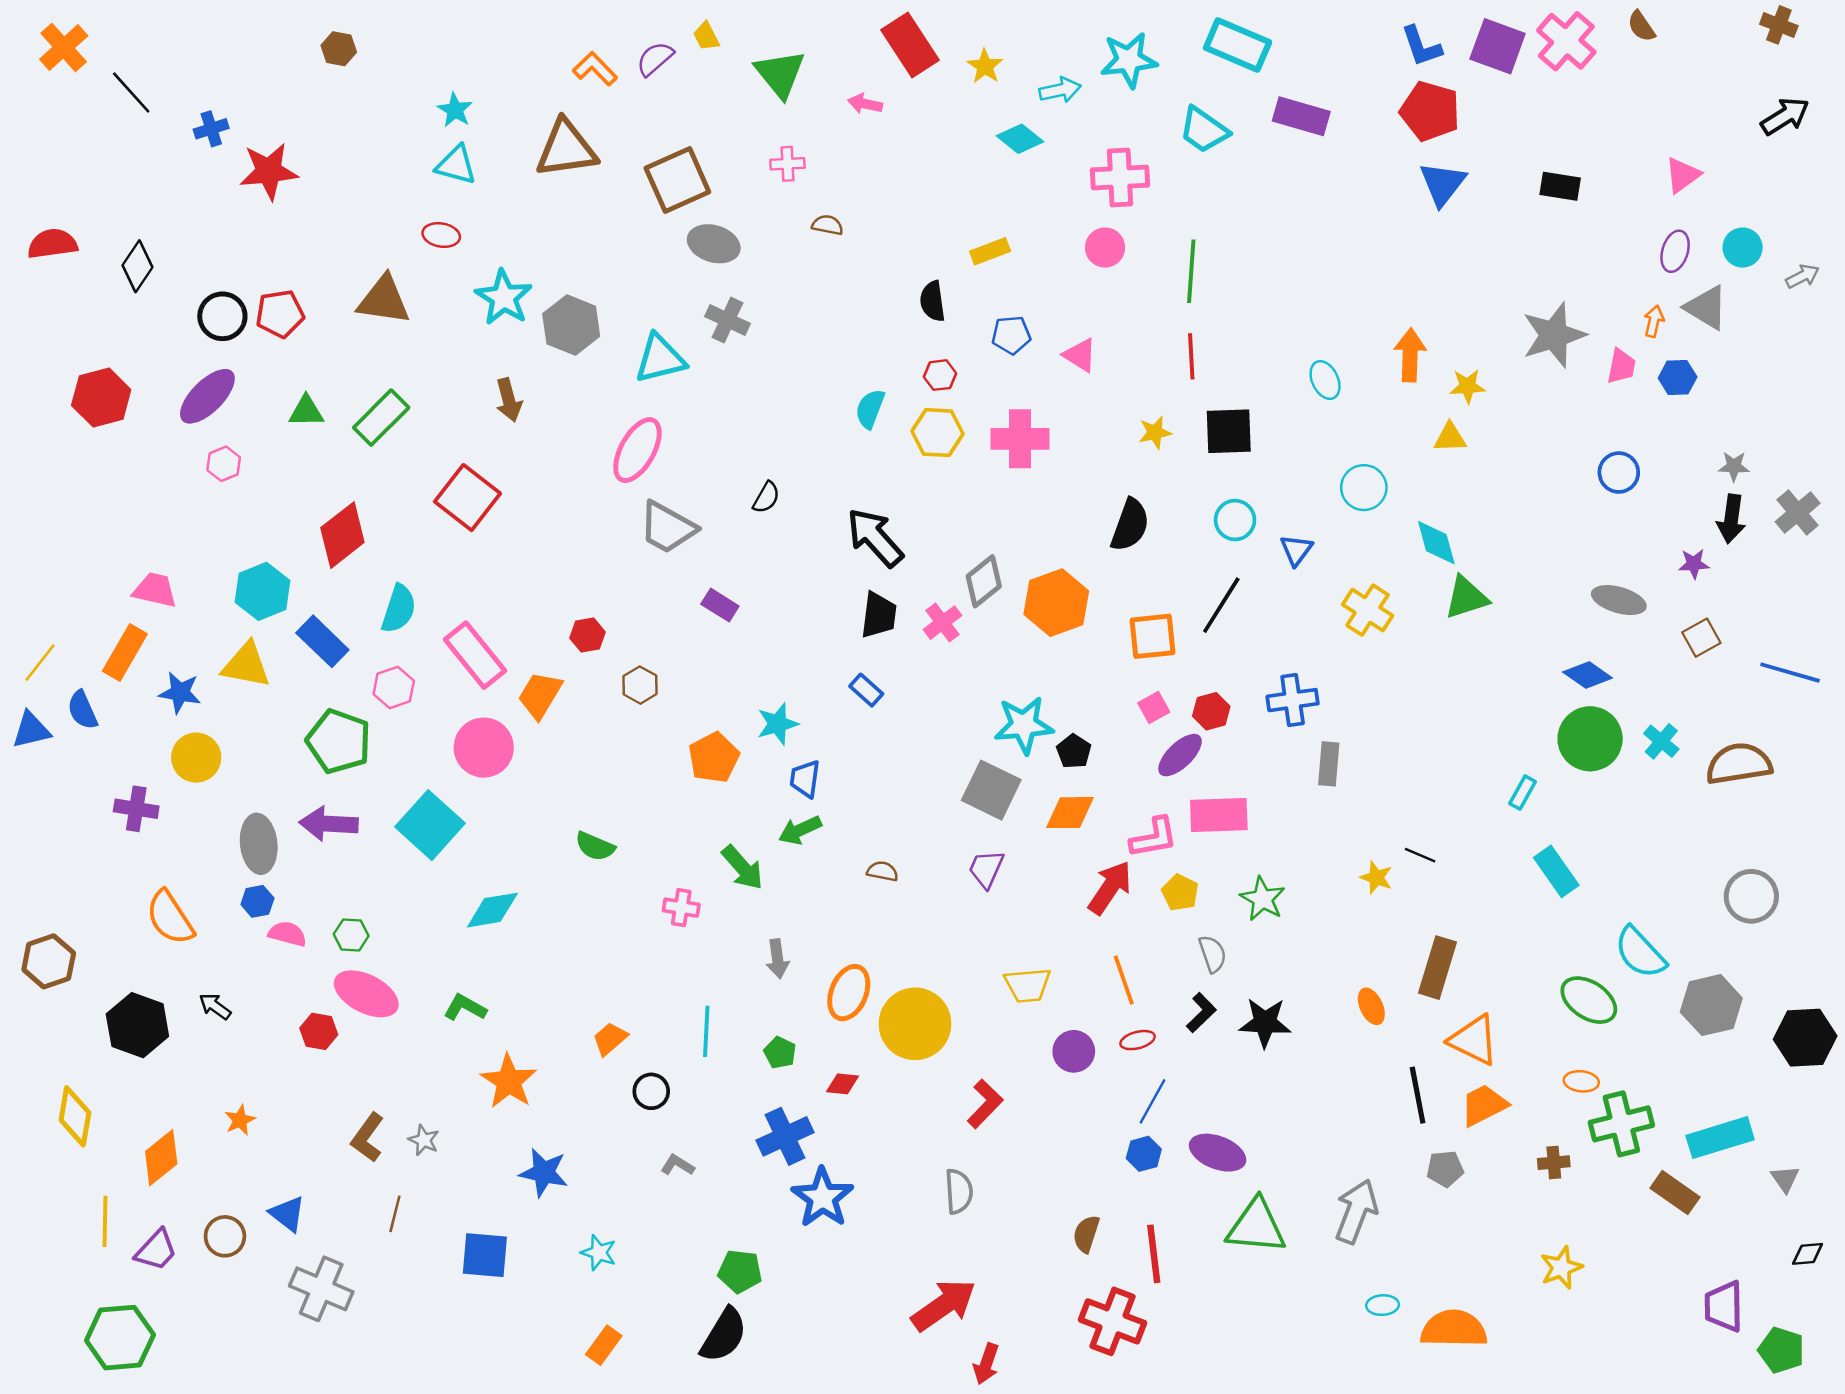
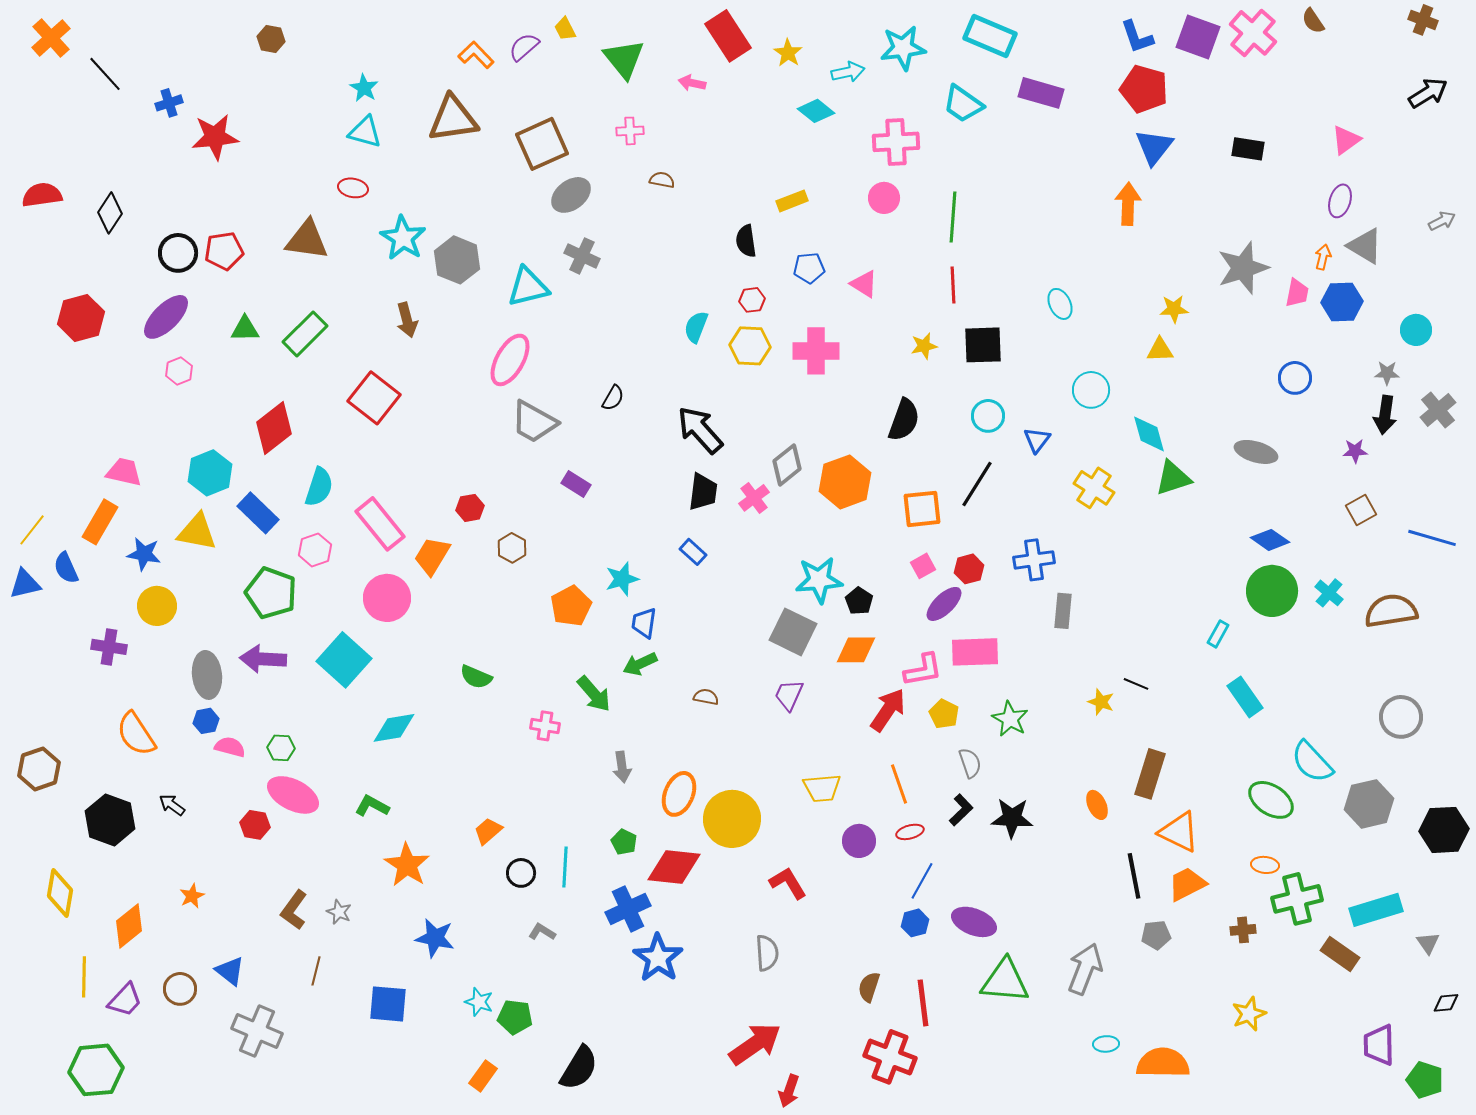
gray ellipse: (714, 244) -> (571, 195), turned -54
cyan circle: (1743, 248) -> (1416, 330), moved
orange arrow: (1410, 355) -> (1128, 204), moved
blue hexagon: (1678, 378) -> (1342, 302), size x1.4
gray ellipse: (1619, 600) -> (1256, 452), moved
cyan line: (706, 1031) -> (565, 867), moved
red diamond: (842, 1084) -> (674, 867), size x2.0
red L-shape: (985, 1104) -> (788, 883), turned -75
green pentagon: (740, 1271) -> (515, 1017), moved

